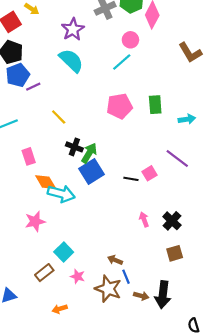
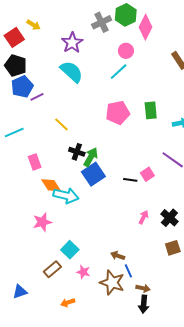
pink arrow: (144, 219) -> (143, 217), turned 48
black arrow: (163, 295) -> (144, 304), moved, size x0.7

